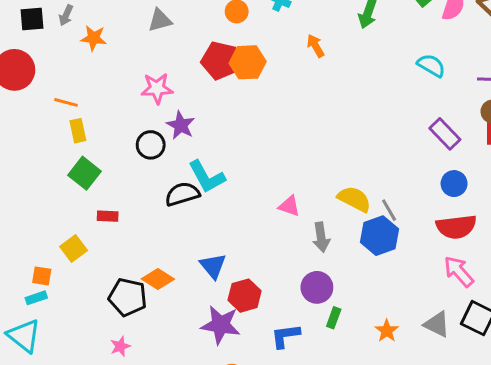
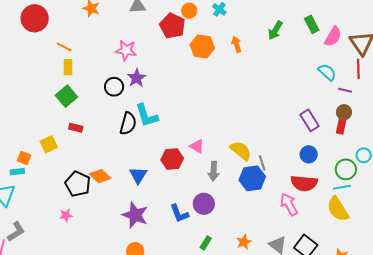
red pentagon: (220, 61) -> (172, 26), moved
orange hexagon: (248, 62) -> (202, 46), moved
cyan semicircle: (431, 65) -> (327, 72), moved
black semicircle: (182, 194) -> (128, 124), turned 110
pink arrow: (459, 271) -> (289, 204), moved
red hexagon: (245, 296) -> (172, 159), moved
green rectangle: (334, 318) -> (206, 243), moved
blue L-shape: (285, 336) -> (179, 213), moved, turned -115

